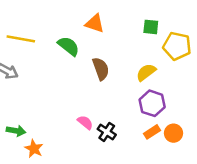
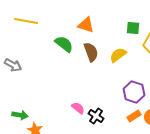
yellow line: (21, 39) -> (26, 21), moved
brown semicircle: (101, 69) -> (91, 52), moved
yellow semicircle: (146, 72) -> (118, 55), moved

